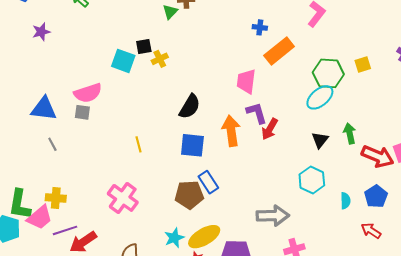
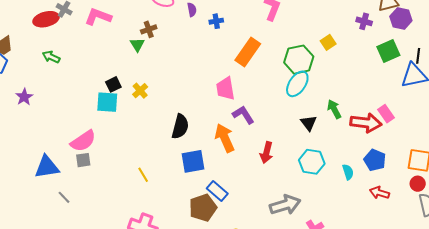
blue cross: (260, 27) -> (216, 21), moved
black square: (144, 46) -> (113, 84), moved
red arrow: (270, 129) -> (266, 153), moved

